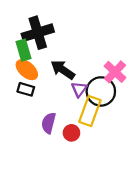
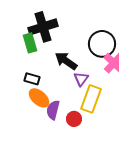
orange ellipse: (27, 70) -> (39, 98), moved
black circle: (101, 91) -> (102, 44), moved

